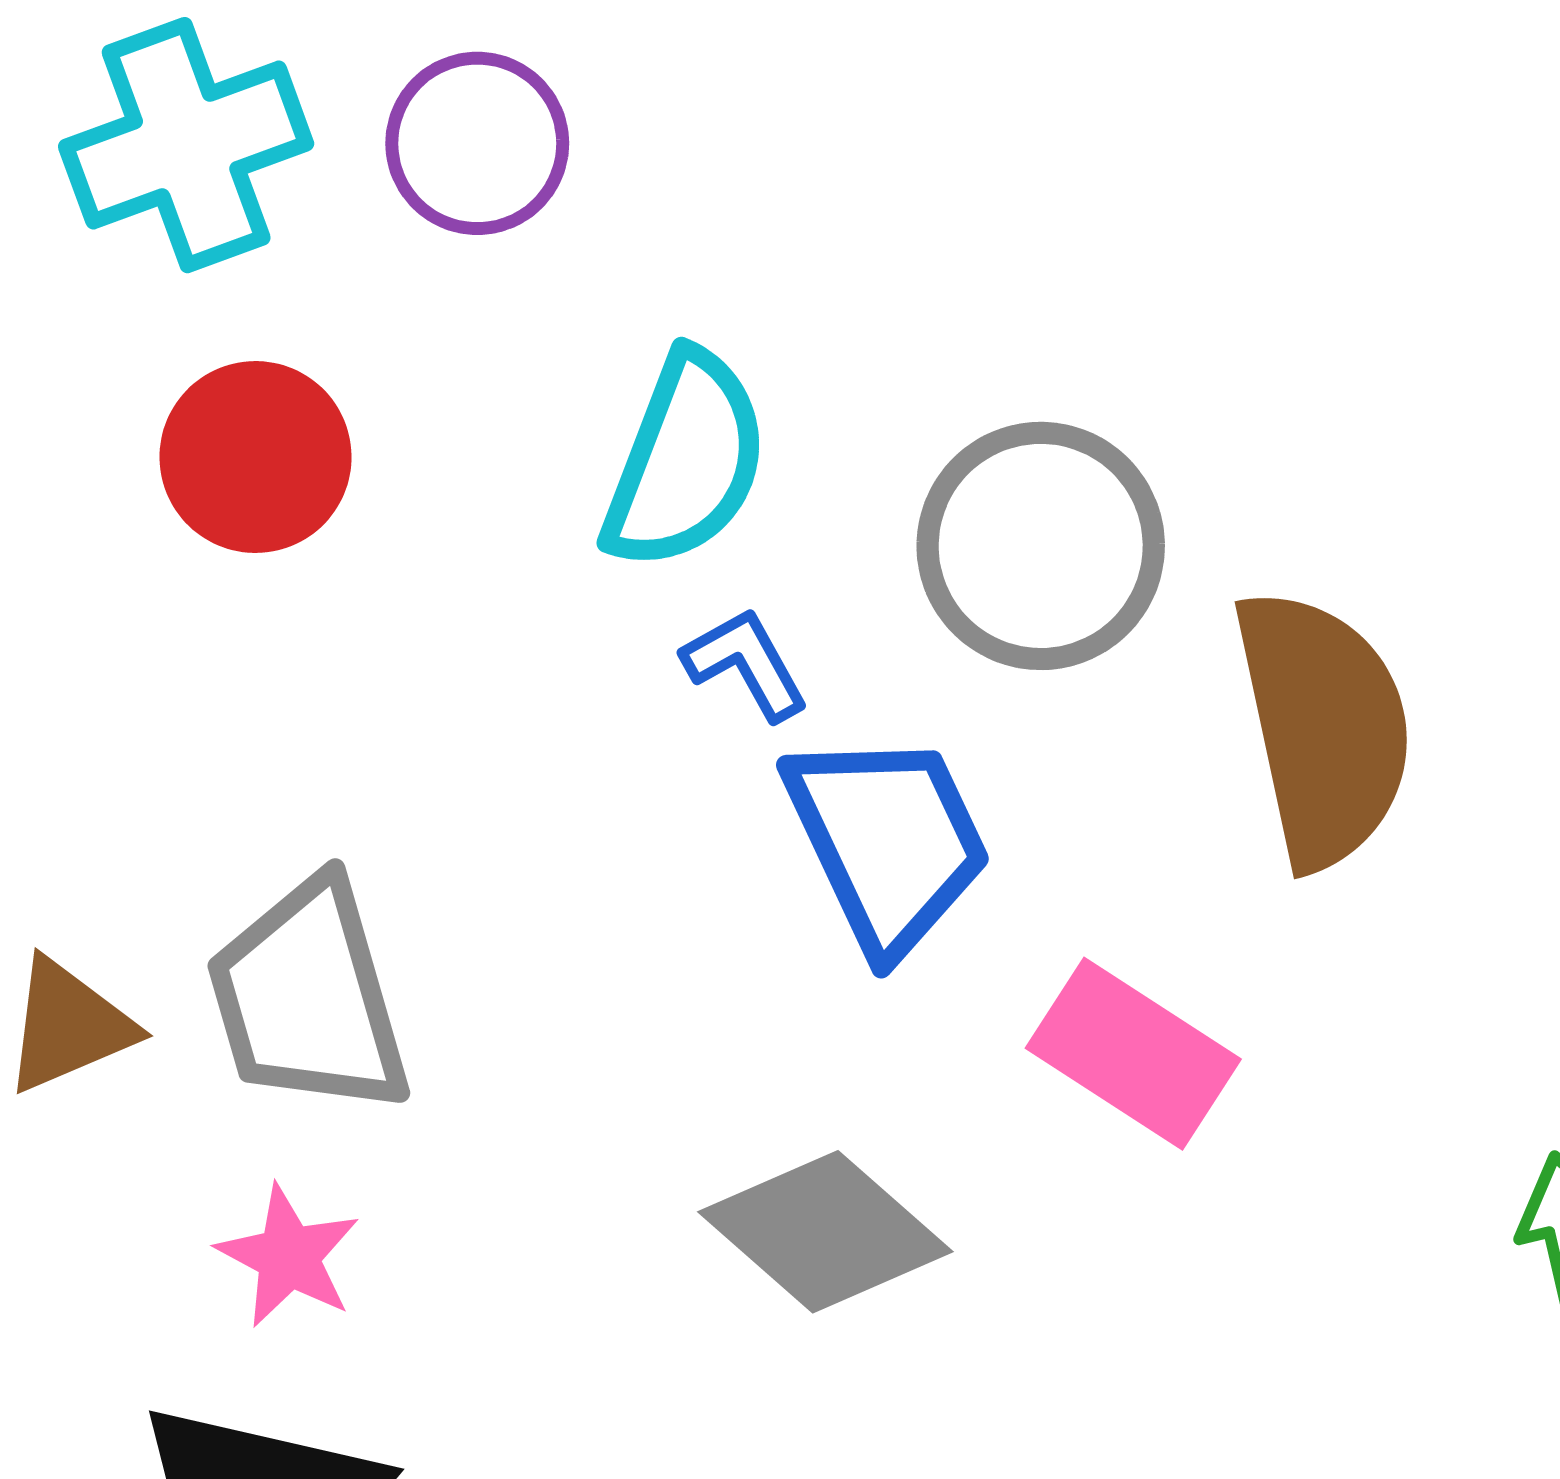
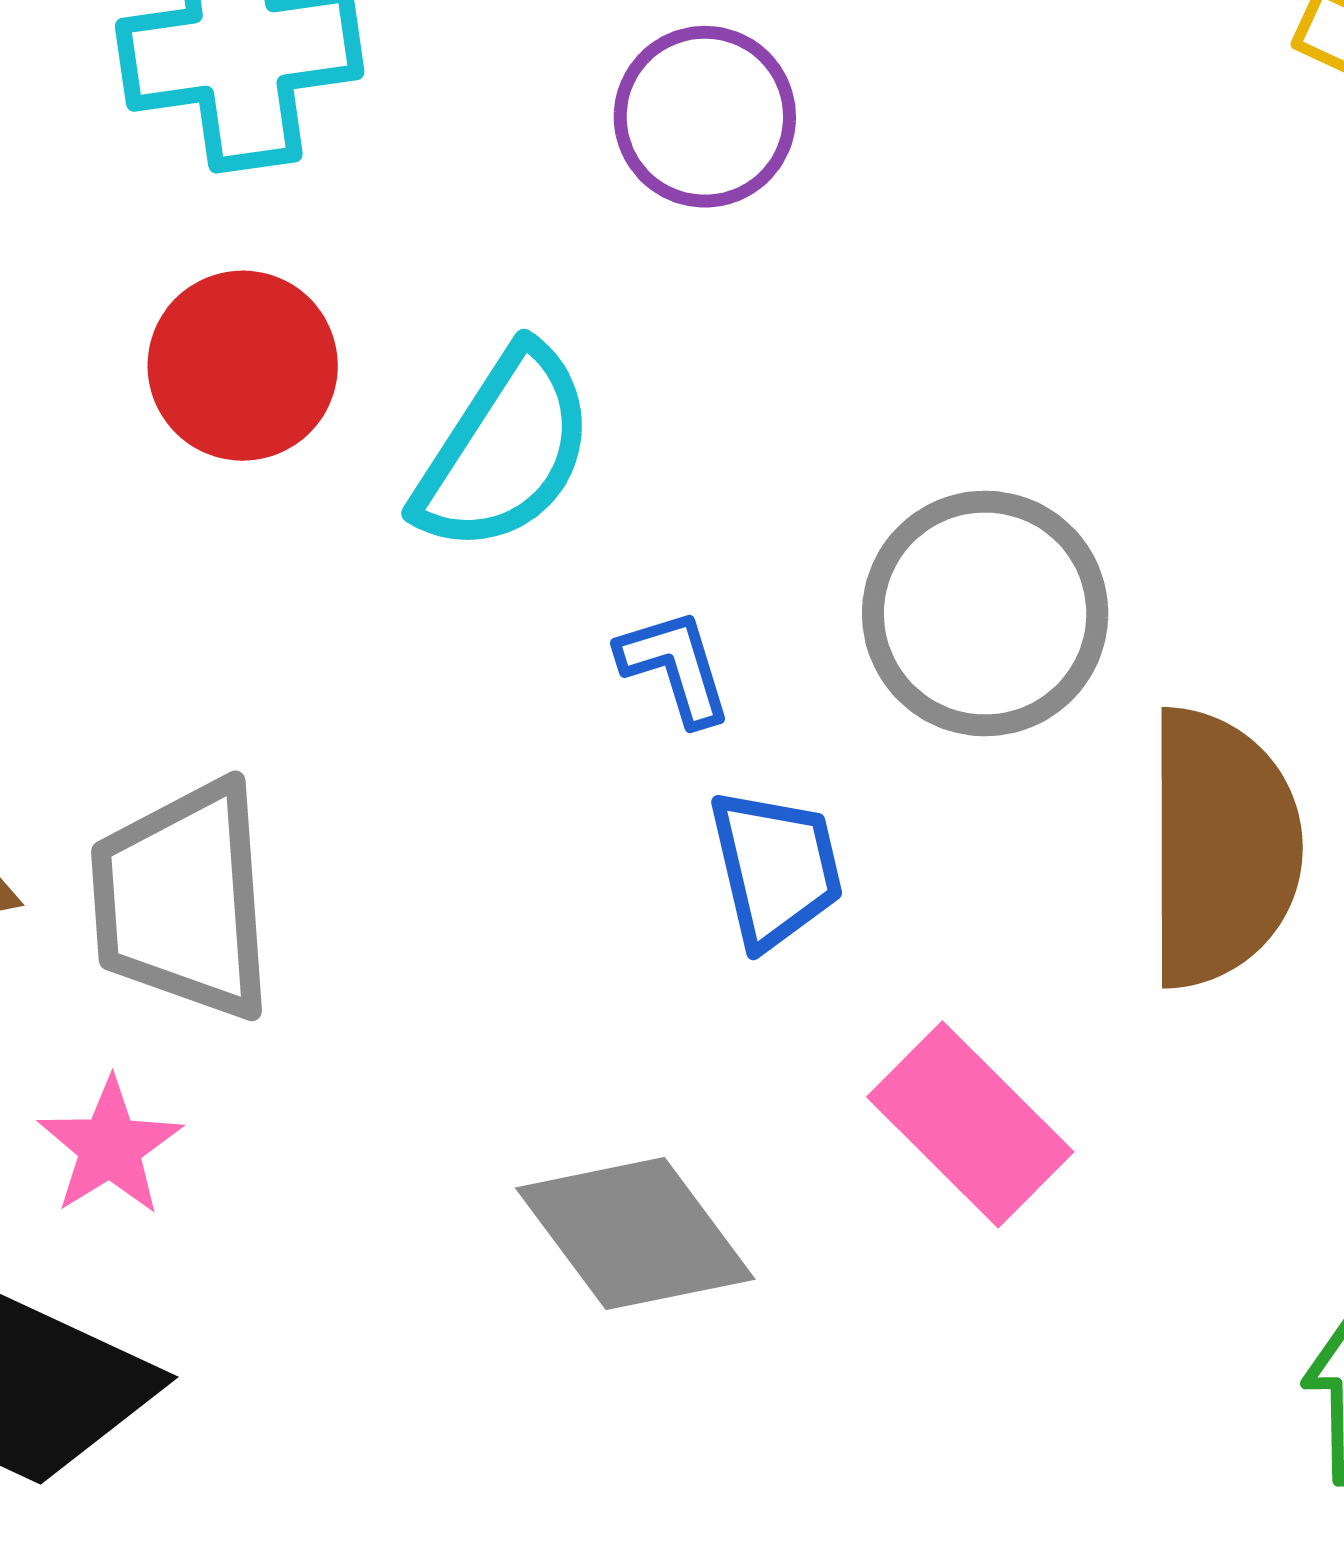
purple circle: (477, 143) -> (705, 117), moved
cyan semicircle: (686, 461) -> (505, 450), moved
blue trapezoid: (888, 841) -> (776, 868), size x0.7

